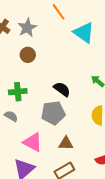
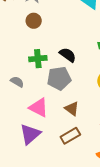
green cross: (18, 92) -> (38, 59), moved
brown triangle: (66, 143) -> (72, 109), turned 35

